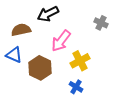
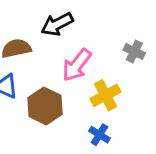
gray cross: (101, 23) -> (134, 51), moved

